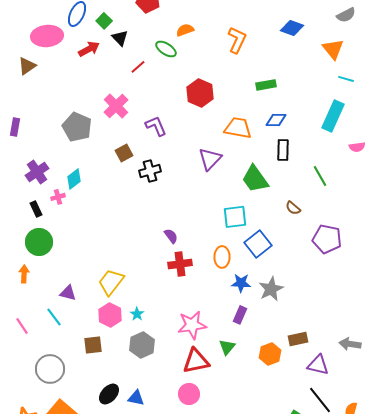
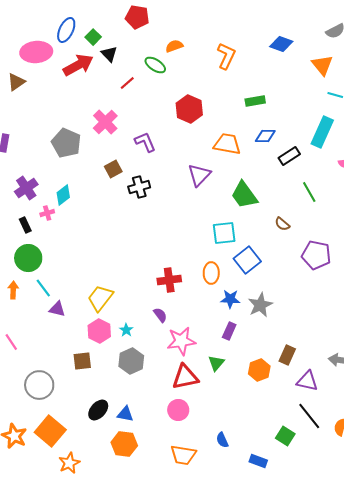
red arrow: (89, 49) -> (78, 65), size x1.4
black rectangle: (283, 150) -> (289, 156), moved, turned 55
purple semicircle: (171, 236) -> (160, 315), moved
cyan line: (54, 317) -> (43, 288), moved
brown rectangle: (298, 339) -> (287, 355), turned -54

